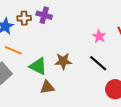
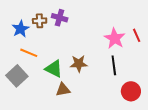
pink star: (99, 36) -> (115, 38), size x1.5
black line: (98, 63) -> (114, 65), turned 42

